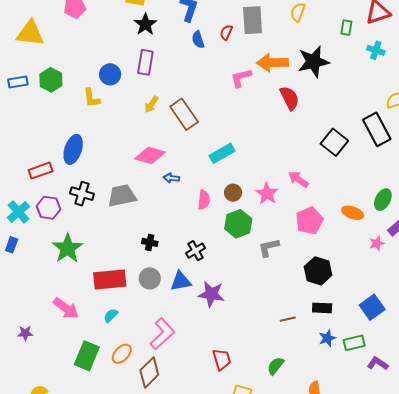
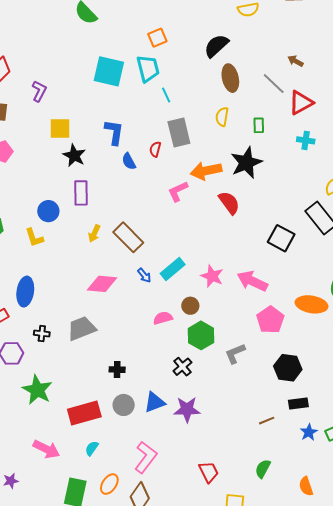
green rectangle: (346, 28) -> (259, 125), moved
blue arrow: (171, 178) -> (144, 275), moved, turned -126
pink arrow: (298, 179) -> (252, 281), size x1.4
black cross: (82, 194) -> (42, 334), size x0.7
pink star: (267, 194) -> (212, 276), moved
pink semicircle: (204, 200) -> (163, 318), turned -102
orange ellipse: (353, 213) -> (312, 304), size x1.4
black cross: (196, 251) -> (182, 367), moved

